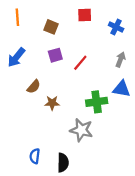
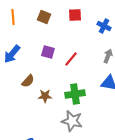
brown square: (51, 27) -> (44, 17), moved
purple square: (55, 55) -> (48, 52), turned 32
green cross: (97, 102) -> (75, 94), moved

